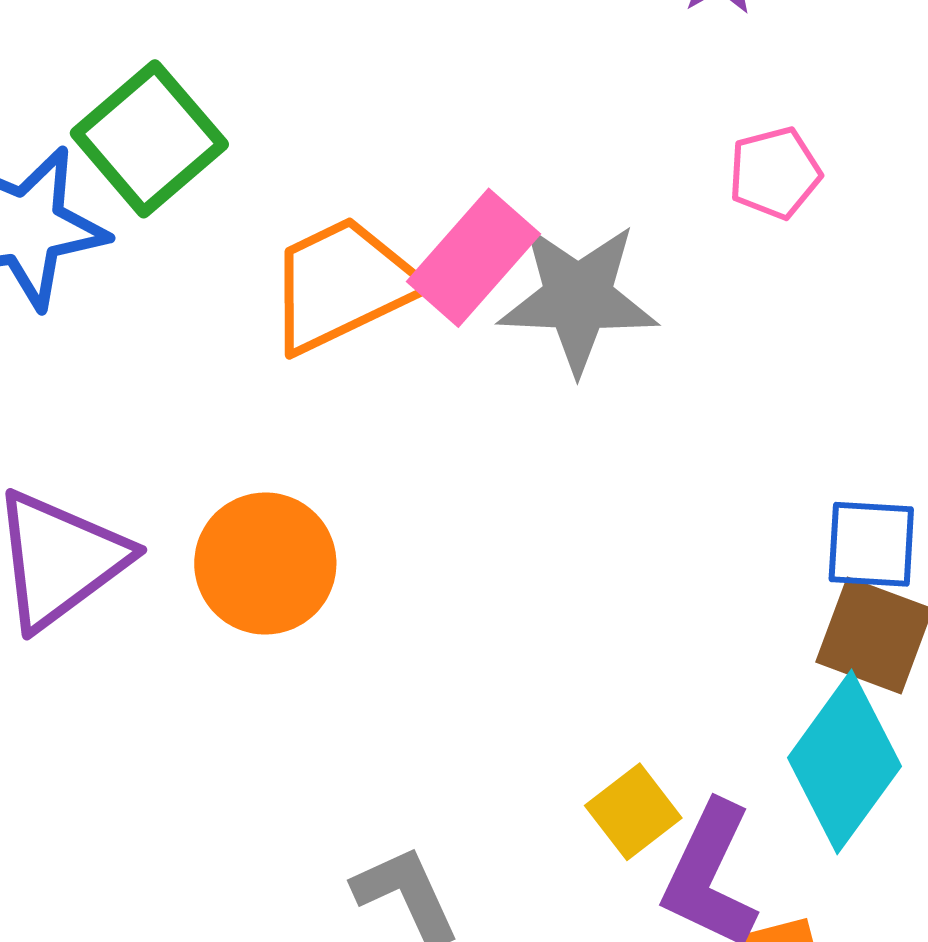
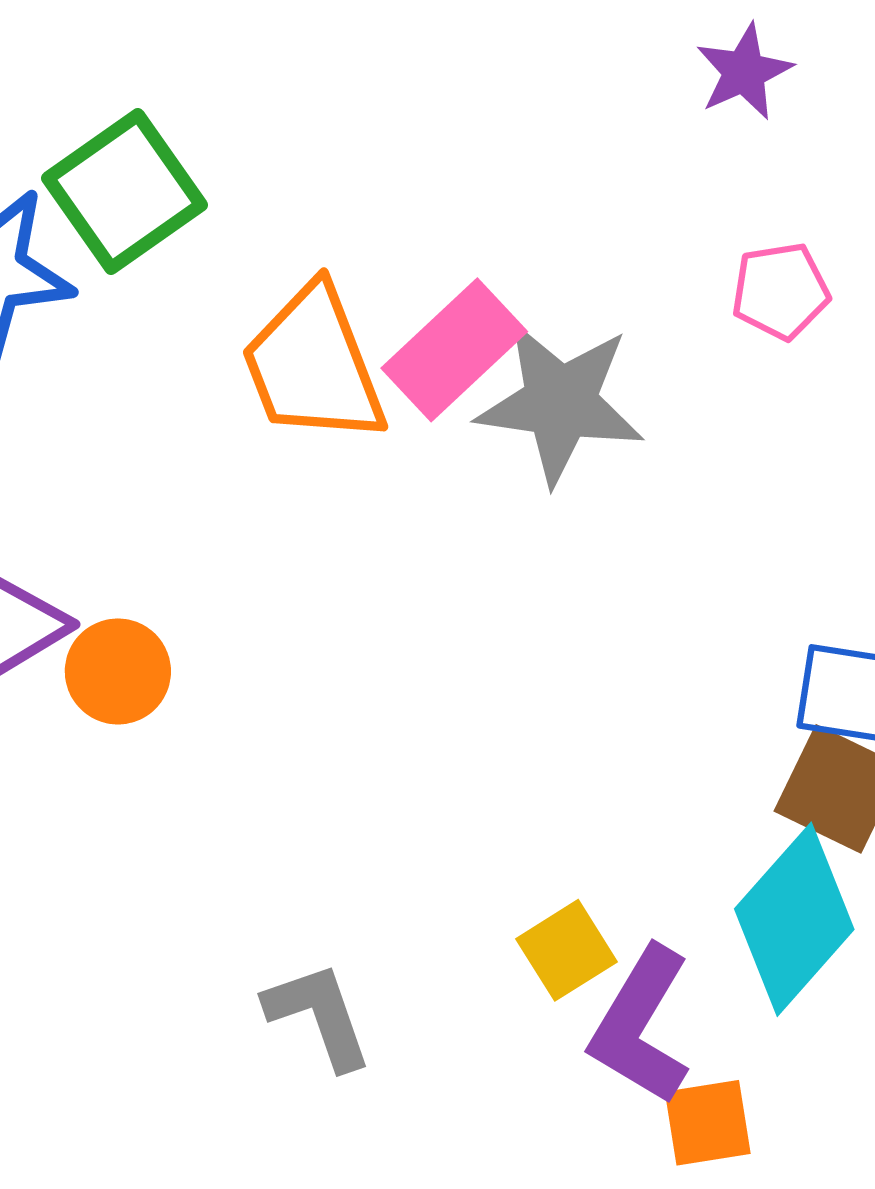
orange trapezoid: (342, 285) -> (313, 365), turned -91
orange circle: (265, 563) -> (118, 671), moved, size x0.7

